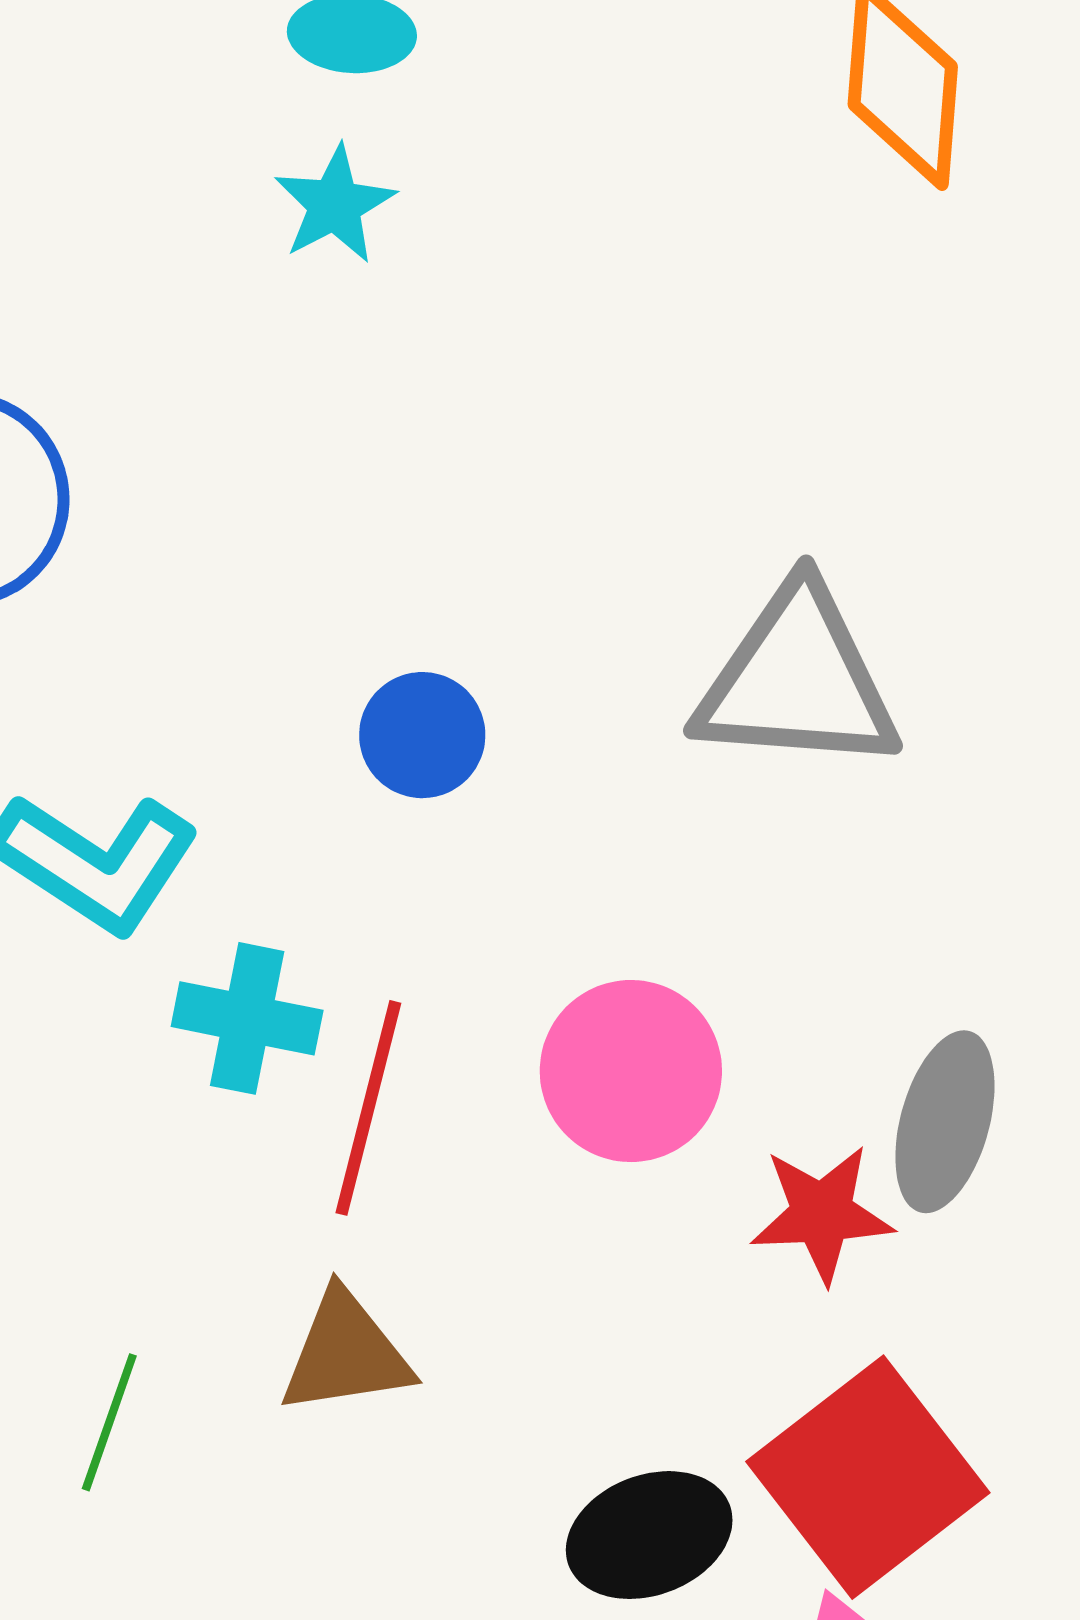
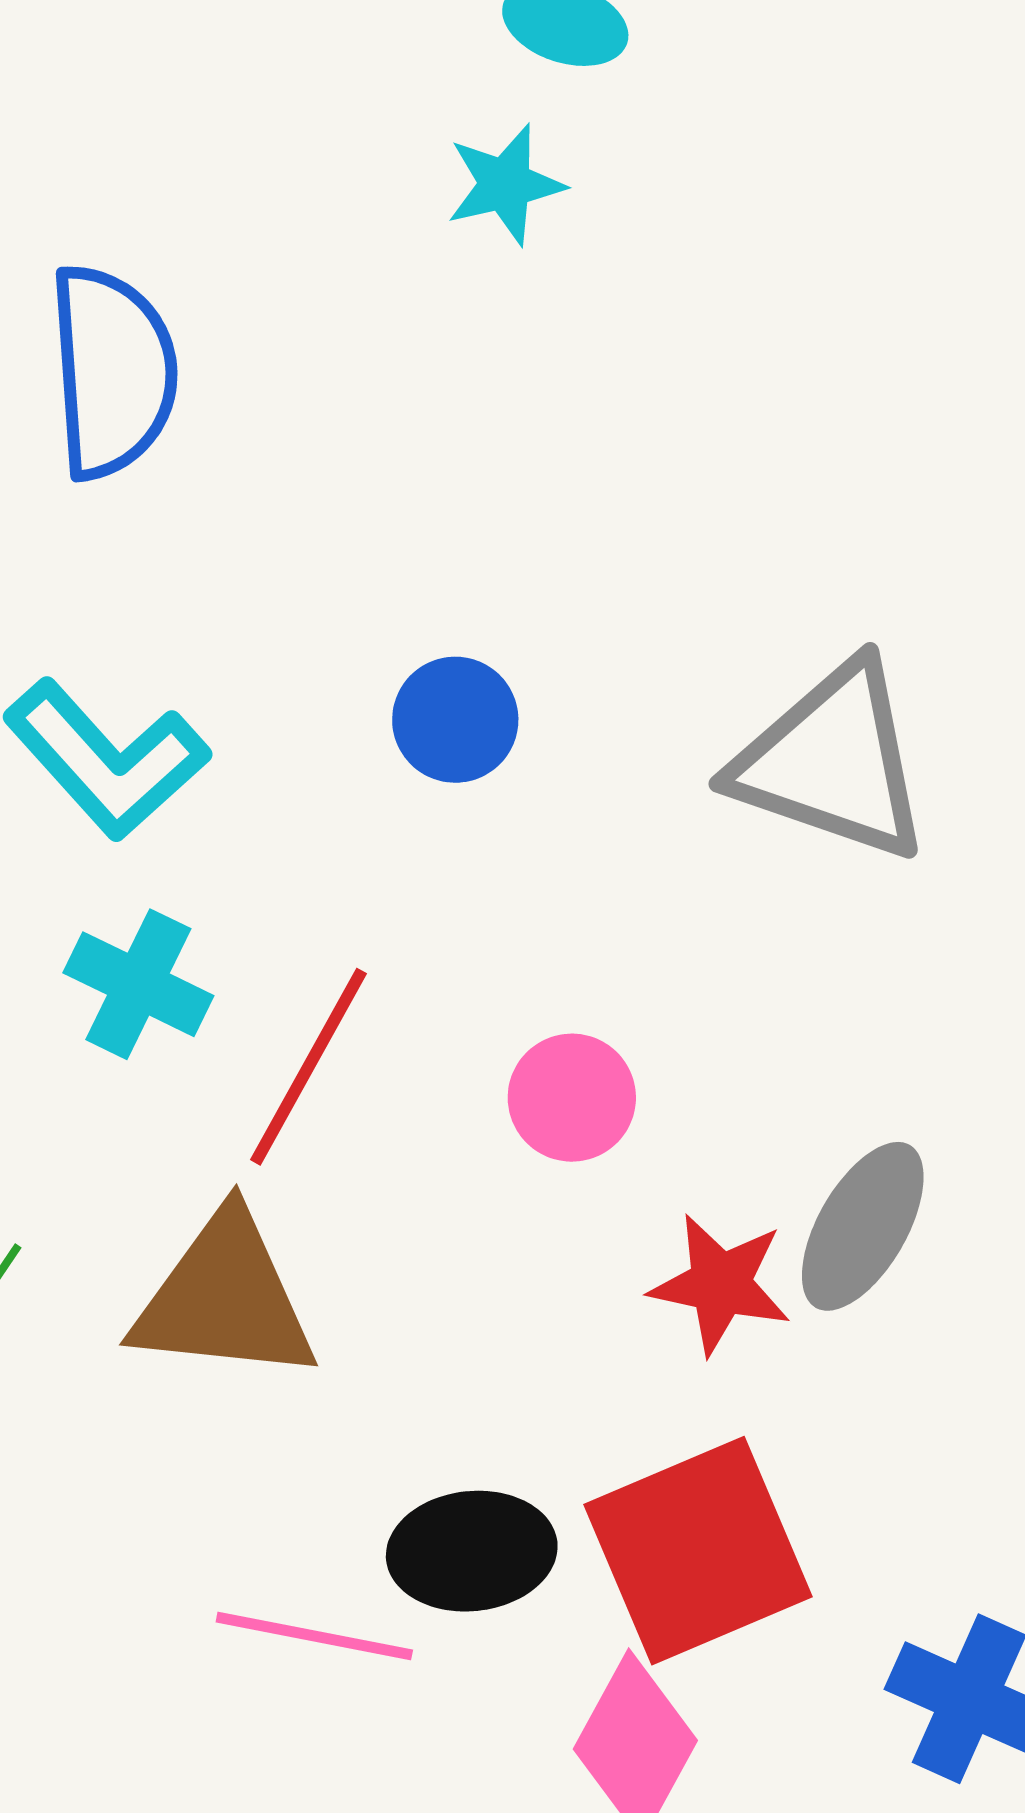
cyan cross: (247, 1018) -> (138, 984), moved
pink circle: (631, 1071) -> (572, 1098), size x0.7
brown triangle: (346, 1353) -> (225, 1298), size x1.4

